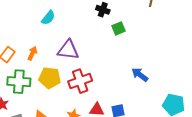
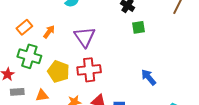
purple triangle: (68, 50) -> (85, 37), turned 35
yellow pentagon: (50, 78) -> (59, 72), moved

